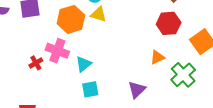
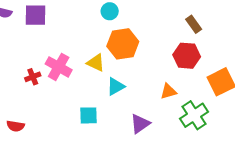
yellow triangle: (99, 14) -> (96, 63), moved
orange hexagon: (71, 19) -> (123, 44), moved
cyan triangle: (84, 64) -> (116, 86), moved

